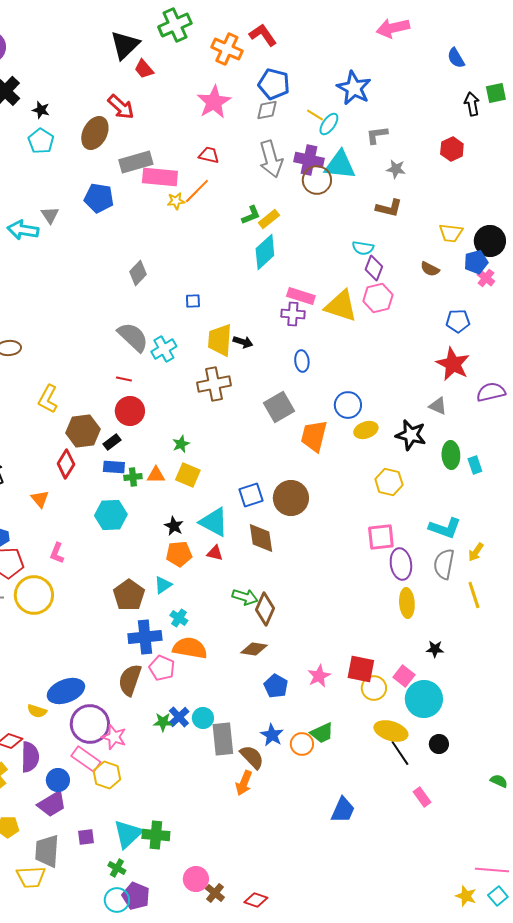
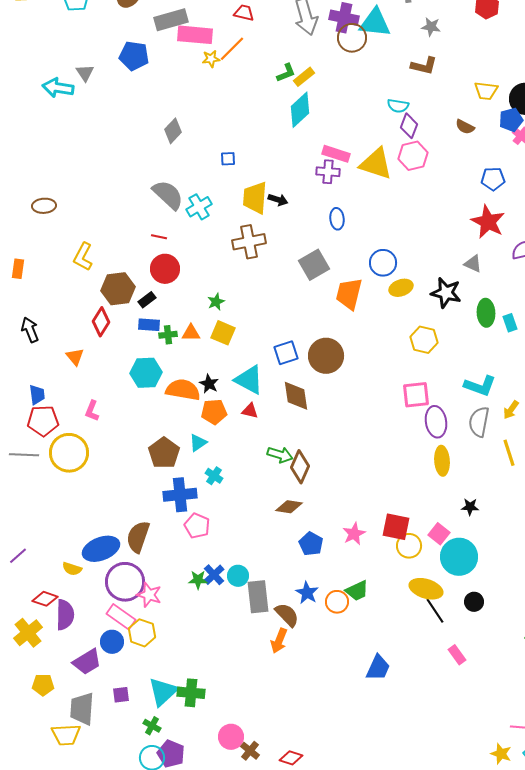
orange semicircle: (190, 648) -> (183, 390), moved
brown semicircle: (130, 680) -> (138, 537), moved
blue circle: (58, 780) -> (112, 642), moved

